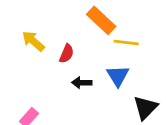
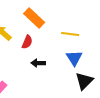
orange rectangle: (101, 20) -> (34, 18), moved
blue triangle: (118, 76) -> (74, 58), moved

